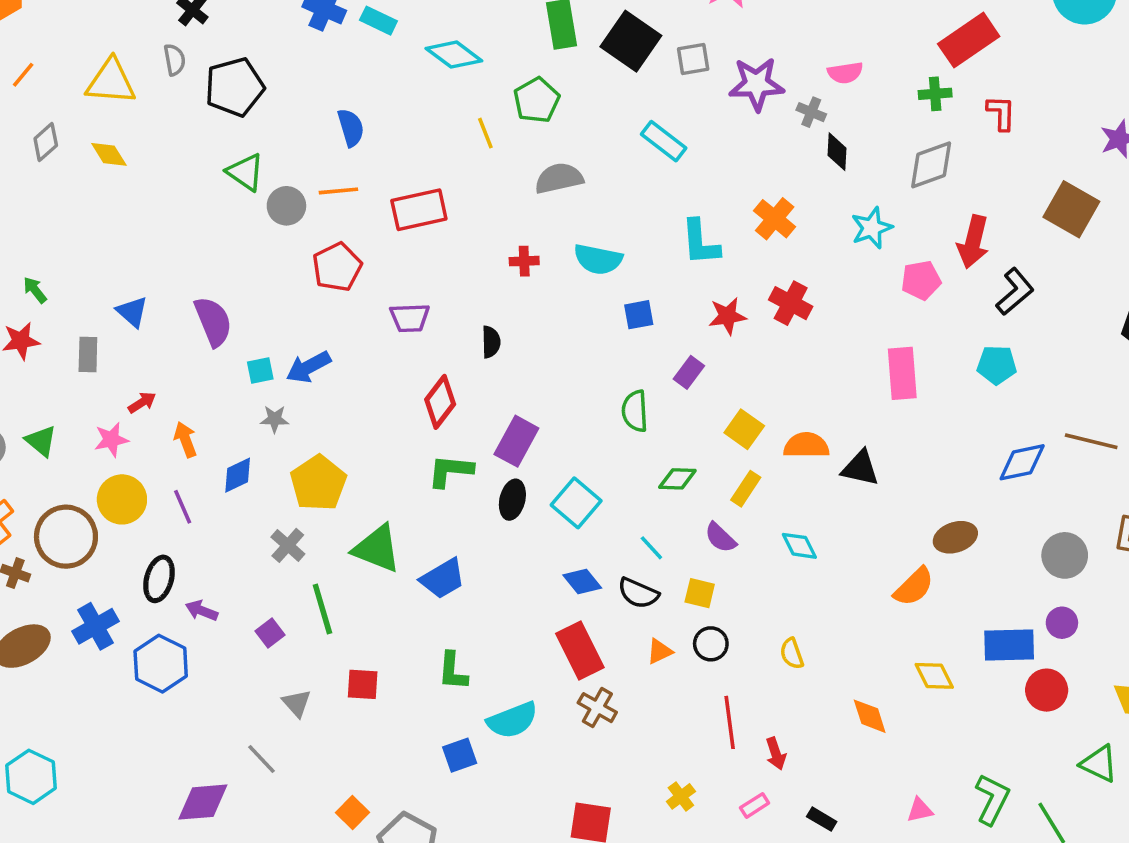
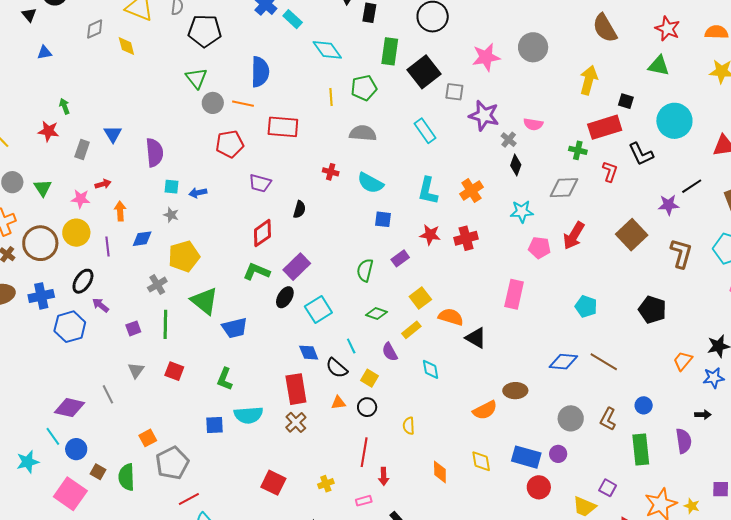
blue semicircle: (351, 128) -> (260, 72), size x1.4
black L-shape: (1015, 292) -> (641, 154), moved, turned 88
red cross: (791, 303) -> (466, 238), turned 30
cyan pentagon: (997, 365) -> (586, 306), moved
blue arrow: (308, 367) -> (198, 193), size x0.7

